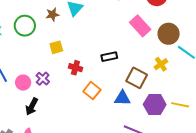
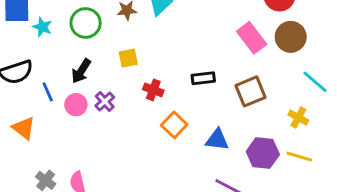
brown circle: (169, 34) -> (291, 37), moved
yellow cross: (161, 64) -> (298, 118), moved, turned -32
brown square: (137, 78) -> (250, 91), moved, turned 35
black arrow: (32, 107) -> (81, 71), moved

